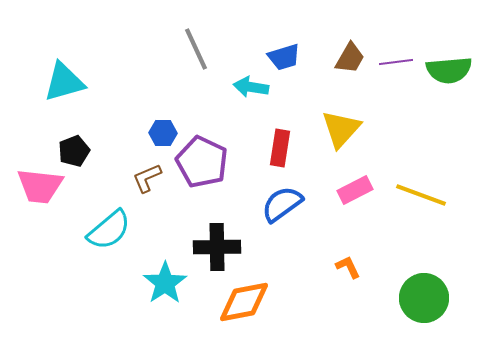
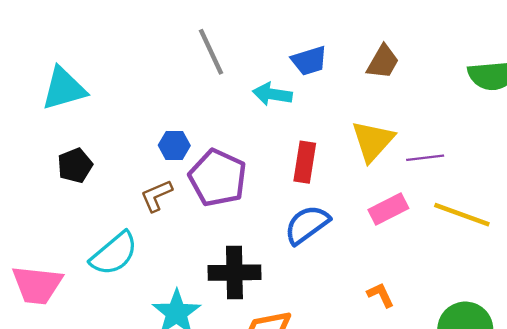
purple line: (396, 62) -> (425, 158), moved
pink trapezoid: (40, 186) -> (37, 285), moved

